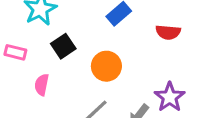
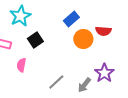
orange circle: (106, 66) -> (83, 39), moved

